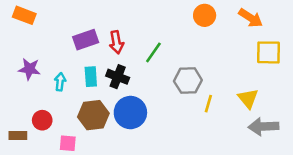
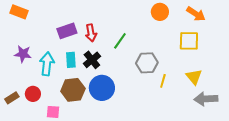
yellow square: (268, 52) -> (189, 41), moved
black cross: (118, 77) -> (92, 60), turned 30
cyan arrow: (60, 82) -> (47, 64), size x1.6
brown rectangle: (18, 136) -> (12, 98), moved, turned -32

